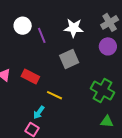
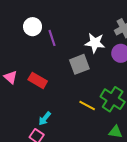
white star: (74, 28) -> (95, 43), moved
yellow line: (55, 95) -> (87, 106), moved

